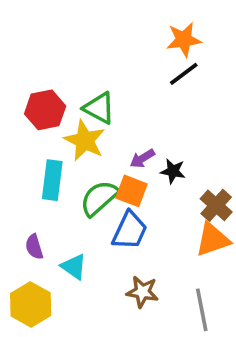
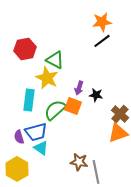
red hexagon: (45, 110) -> (25, 49), moved
purple arrow: (142, 159) -> (79, 88), turned -40
blue trapezoid: (130, 231) -> (36, 132), moved, turned 50
gray line: (202, 310) -> (96, 172), moved

